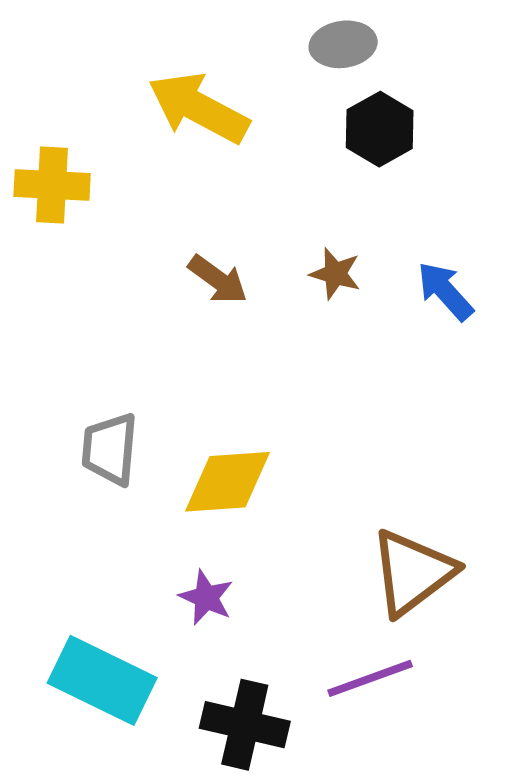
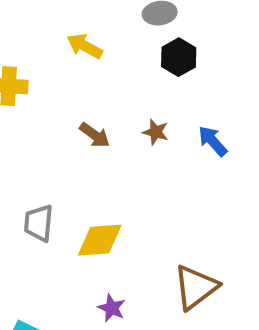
yellow arrow: (199, 108) -> (85, 46), size x0.7
purple star: (206, 597) -> (112, 308), moved

